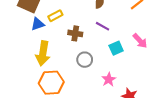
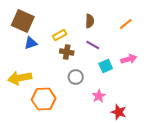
yellow rectangle: (55, 16) -> (60, 35), moved
pink arrow: (140, 41) -> (129, 59), turned -63
yellow arrow: (43, 53) -> (20, 78), moved, turned 70

